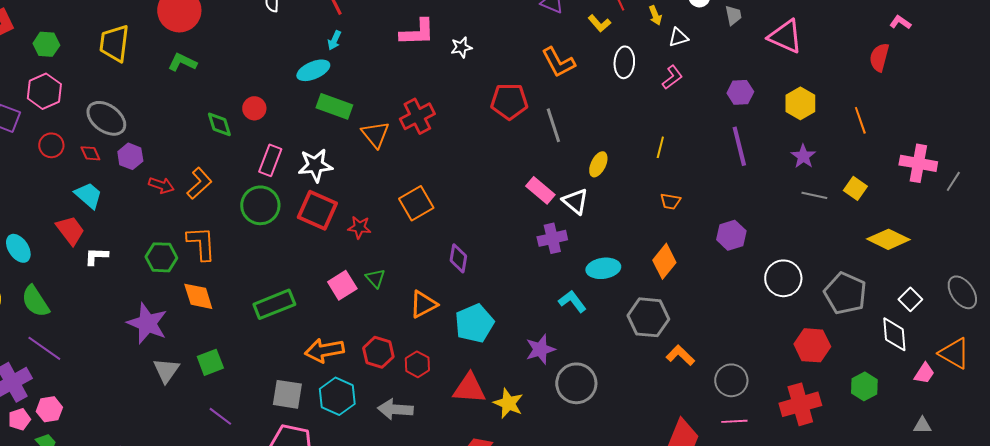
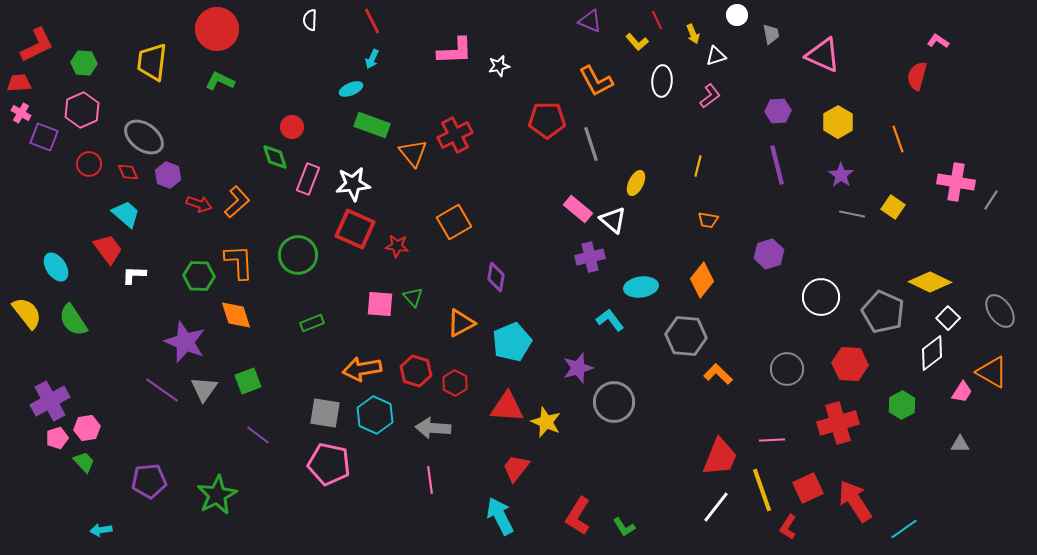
cyan ellipse: (313, 70) -> (351, 89), size x0.7
green diamond: (219, 124) -> (275, 157), moved
green circle: (260, 205) -> (298, 255), moved
yellow diamond: (888, 239) -> (930, 282), moved
pink square: (342, 285) -> (380, 304), turned 36
green rectangle: (274, 304) -> (312, 323), size x0.6
white diamond: (894, 334) -> (932, 353), turned 57
purple line: (44, 348) -> (162, 390), moved
gray circle: (731, 380) -> (787, 369), moved

